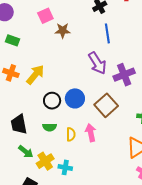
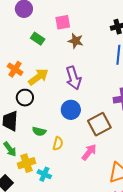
green rectangle: (12, 40) -> (38, 39), moved
purple arrow: (97, 63) -> (73, 78), moved
black circle: (52, 101) -> (25, 98), moved
pink arrow: (91, 133) -> (89, 152), moved, turned 36

